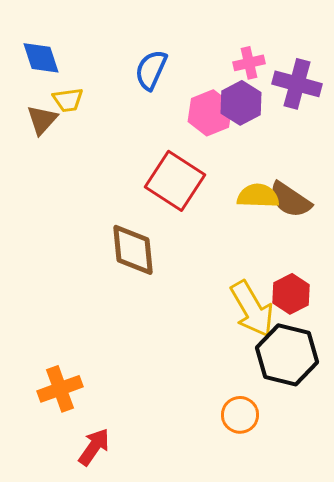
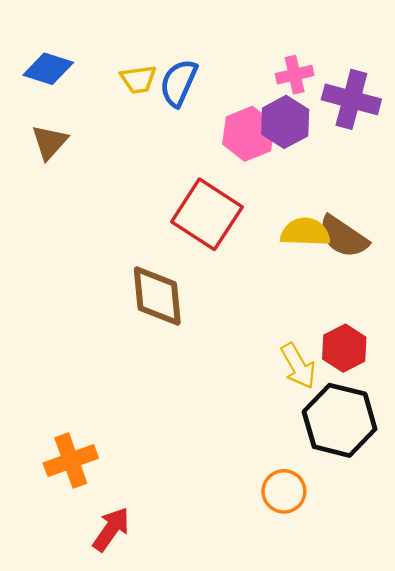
blue diamond: (41, 58) -> (48, 69), turned -54
yellow trapezoid: (68, 100) -> (138, 79), moved
yellow arrow: (252, 309) -> (298, 366), size x0.7

